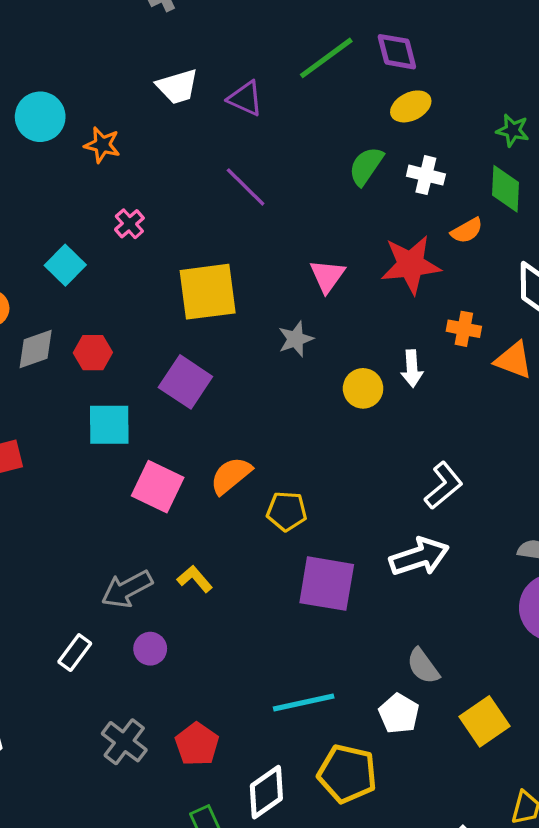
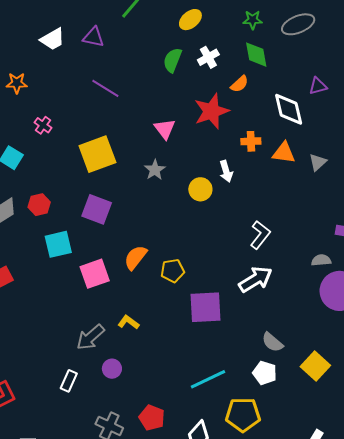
white cross: (426, 175) -> (208, 57), turned -30
pink square: (158, 487) -> (95, 274), turned -32

